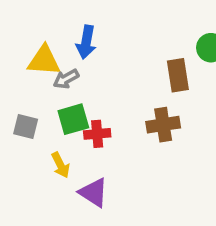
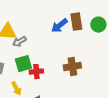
blue arrow: (86, 42) -> (59, 26), moved, turned 42
brown rectangle: (178, 75) -> (76, 22), moved

